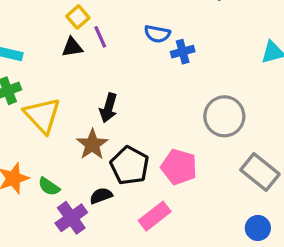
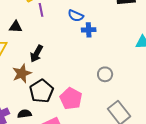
black triangle: (72, 47) -> (16, 27), moved
gray circle: (224, 116) -> (105, 74), size x0.6
black semicircle: (101, 196) -> (25, 114), moved

